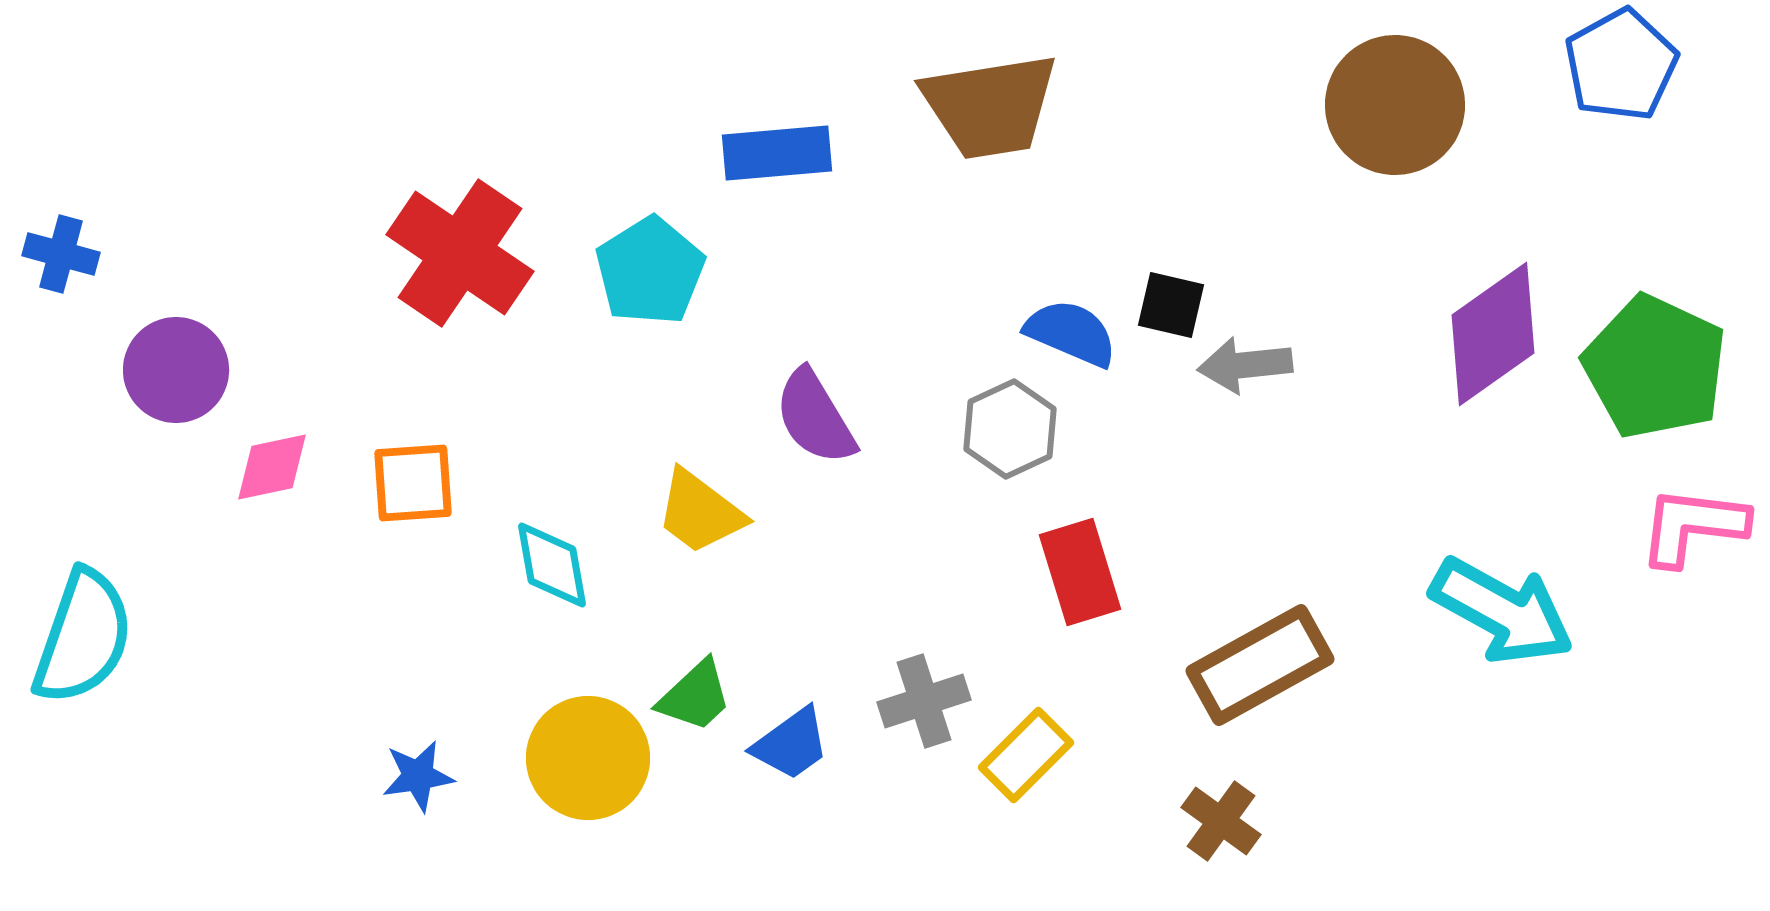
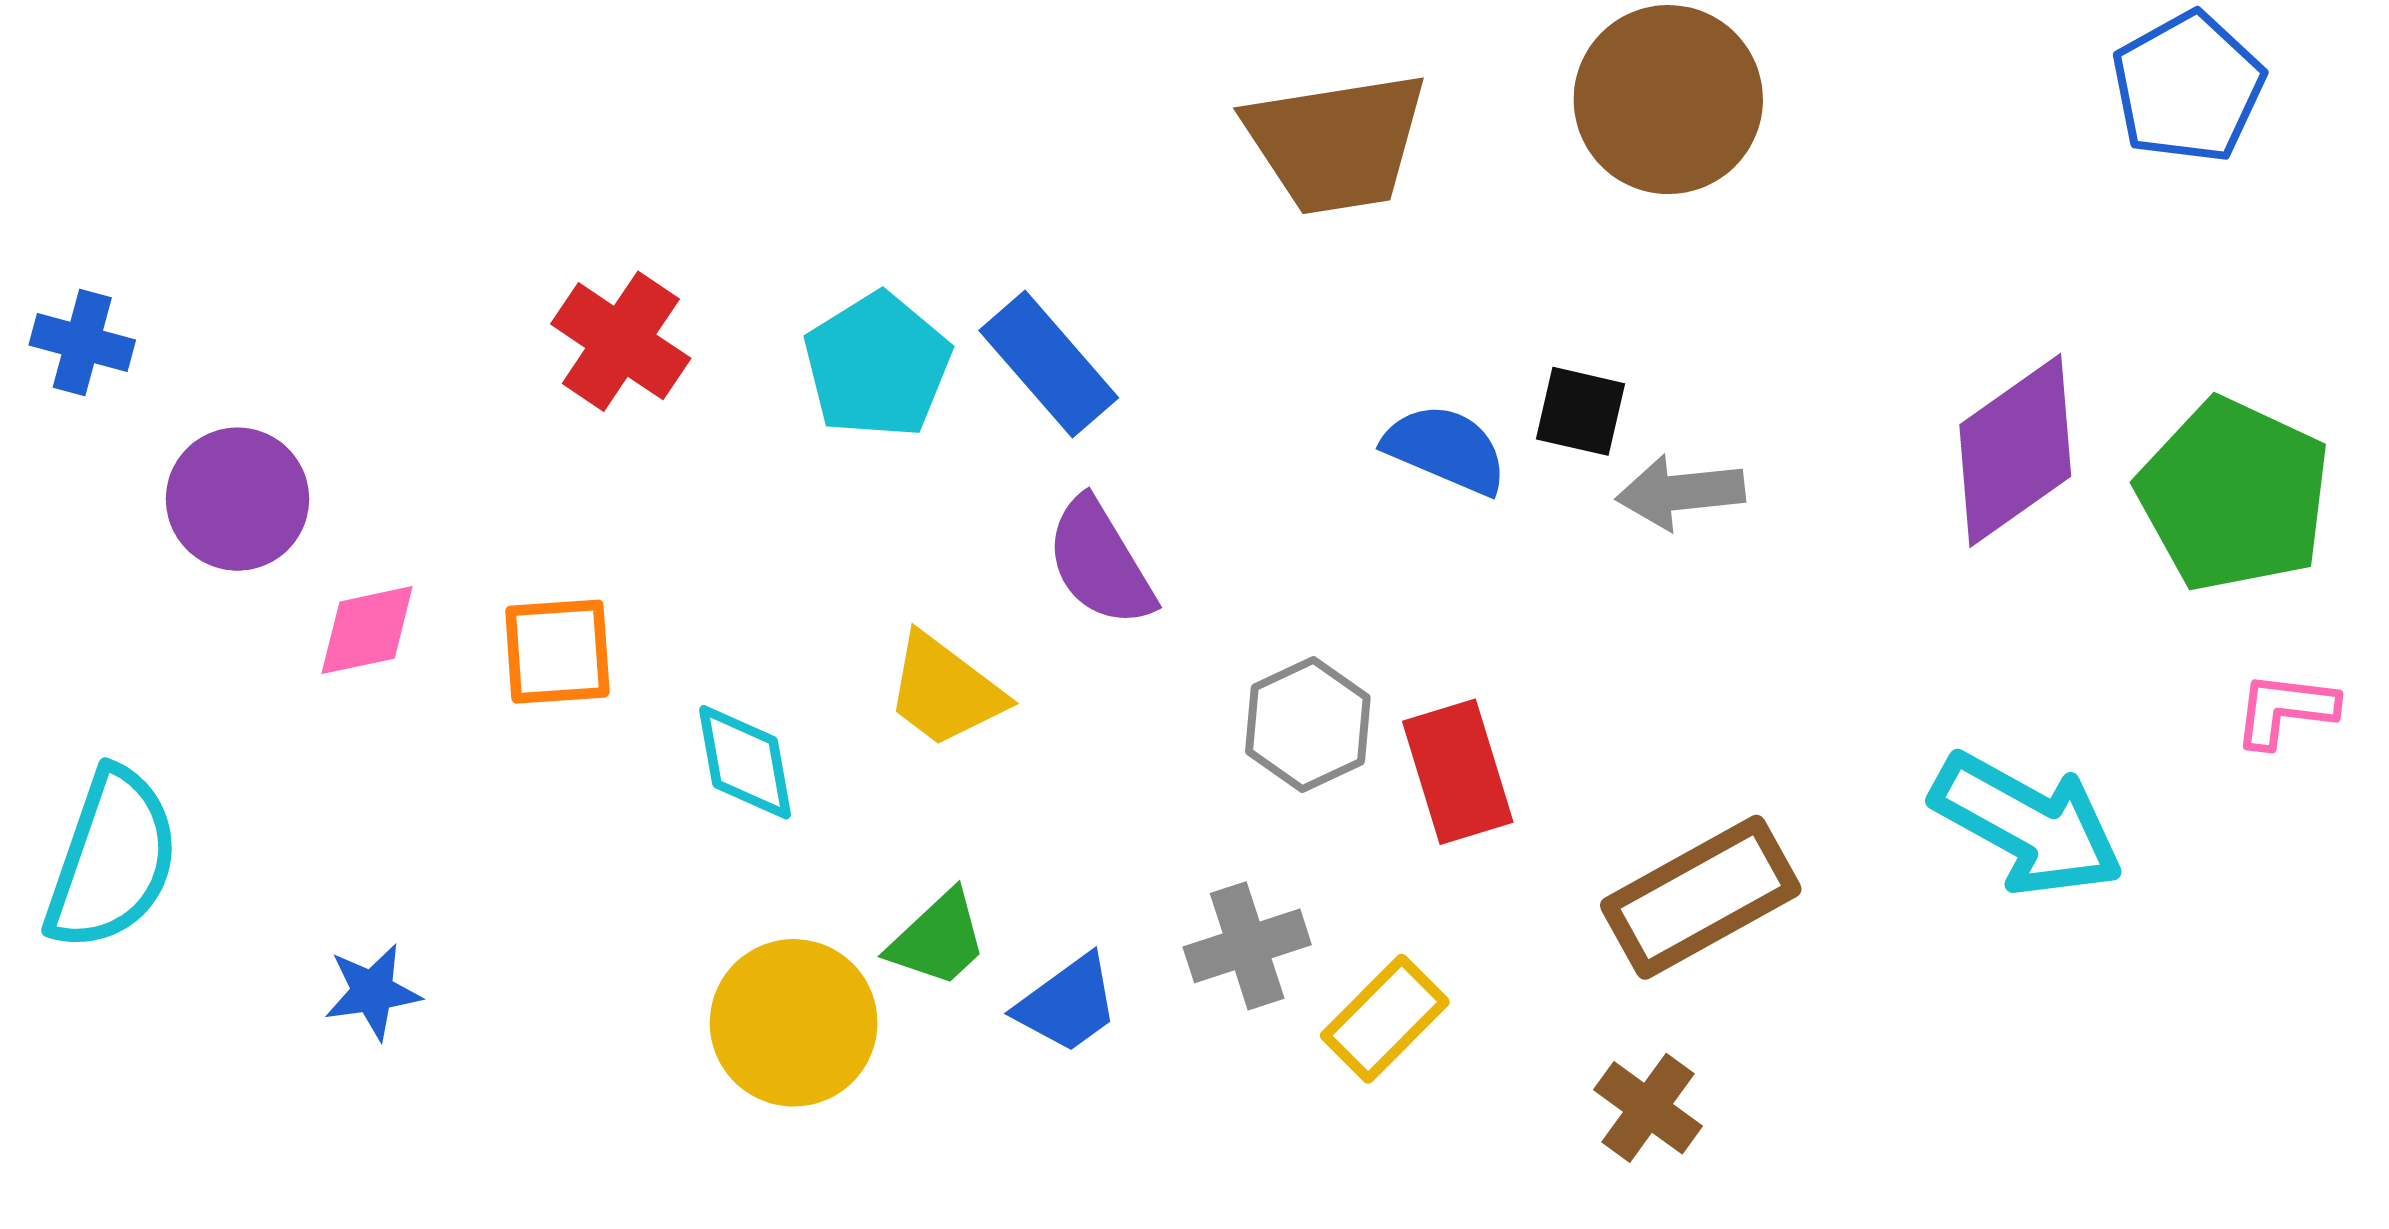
brown circle: (1395, 105) -> (1668, 100), moved
blue rectangle: (777, 153) -> (1049, 364), moved, turned 54
red cross: (460, 253) -> (621, 341), size x0.7
gray hexagon: (1010, 429) -> (1308, 725), moved
pink L-shape: (1693, 526) -> (2285, 710), size x0.7
blue star: (418, 776) -> (372, 992), moved

